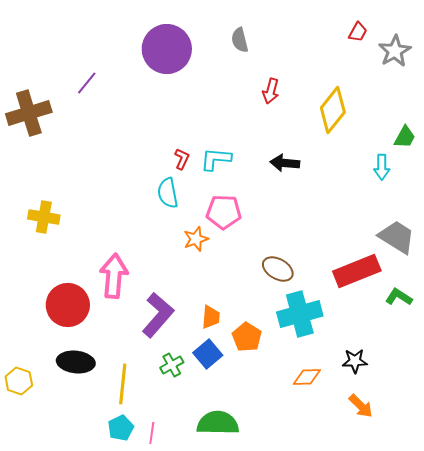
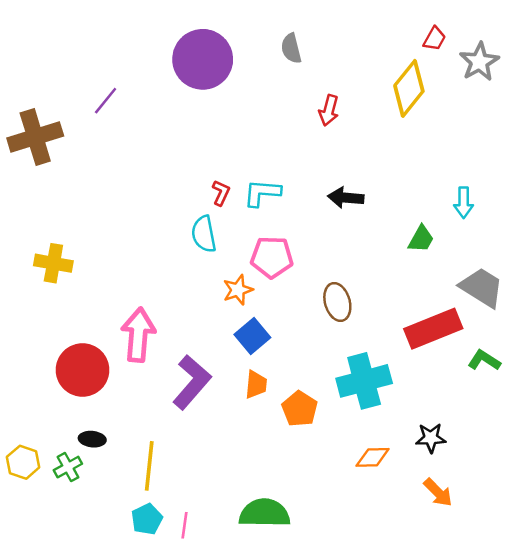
yellow diamond: (333, 110) -> (409, 88), moved
green trapezoid: (405, 137) -> (421, 239), moved
brown ellipse: (278, 269) -> (337, 302), moved, turned 44
blue square: (208, 354) -> (252, 336), moved
black ellipse: (76, 362) -> (92, 439), size x0.6
green cross: (172, 365) -> (68, 467), moved

